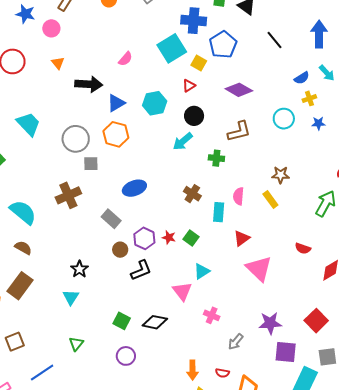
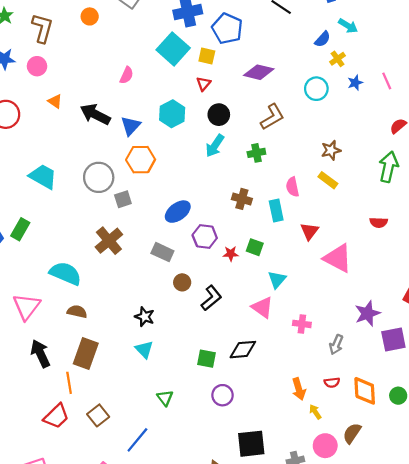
black arrow: (89, 84) -> (95, 114), turned -140
purple hexagon: (144, 238) -> (205, 237), moved

